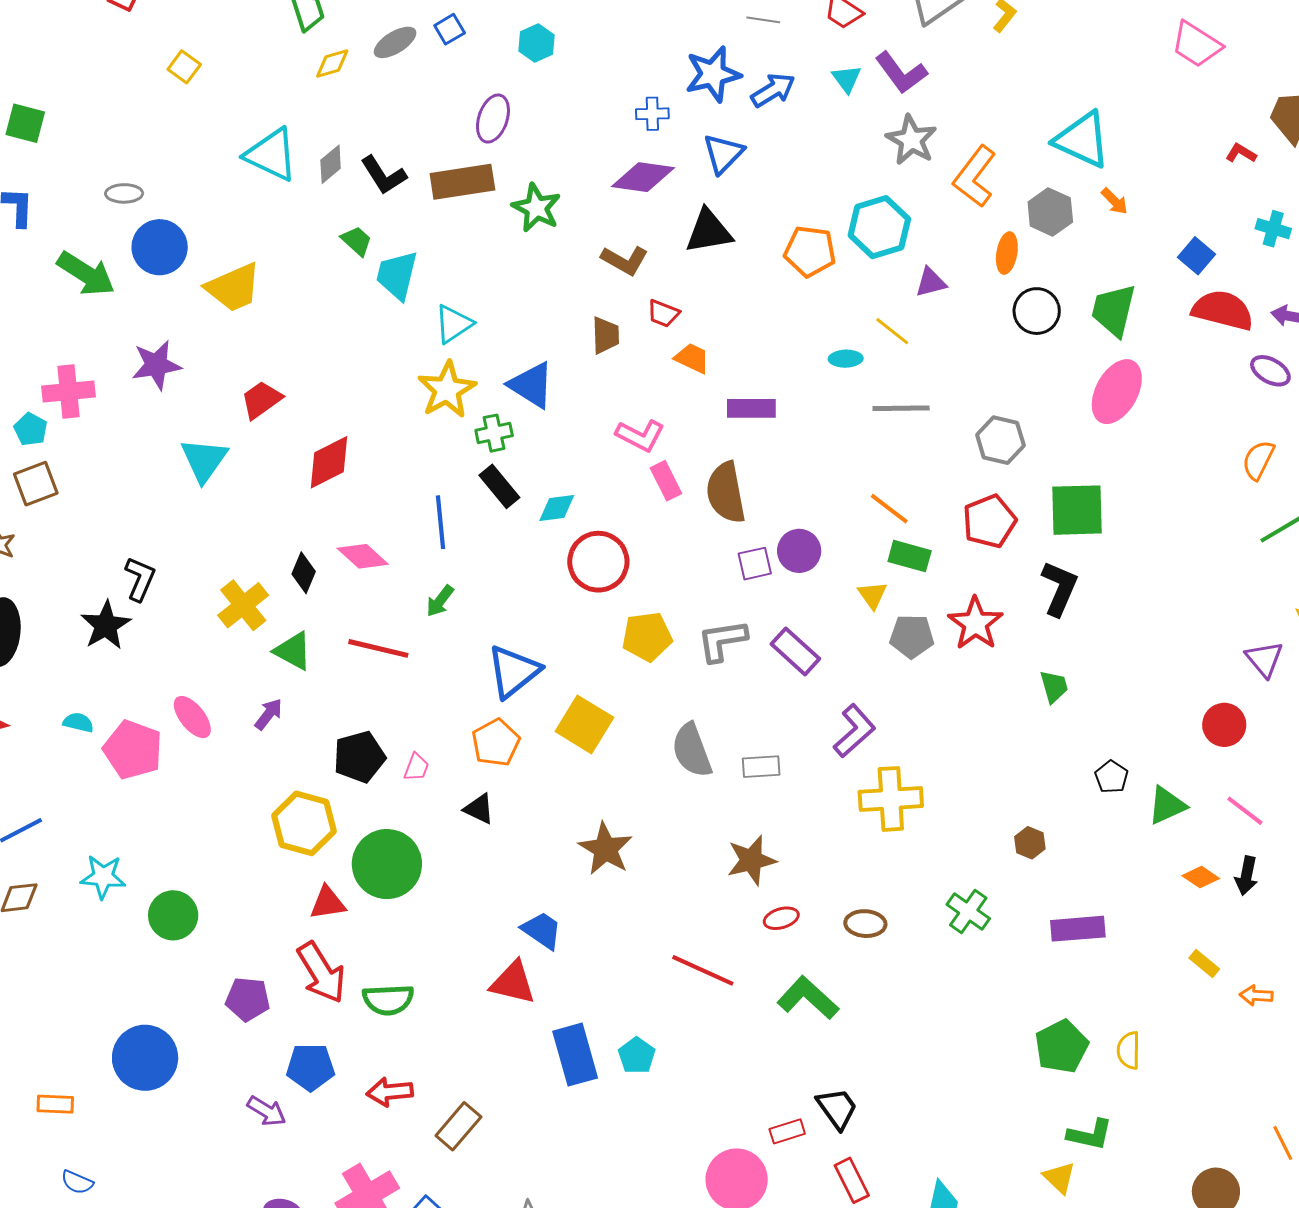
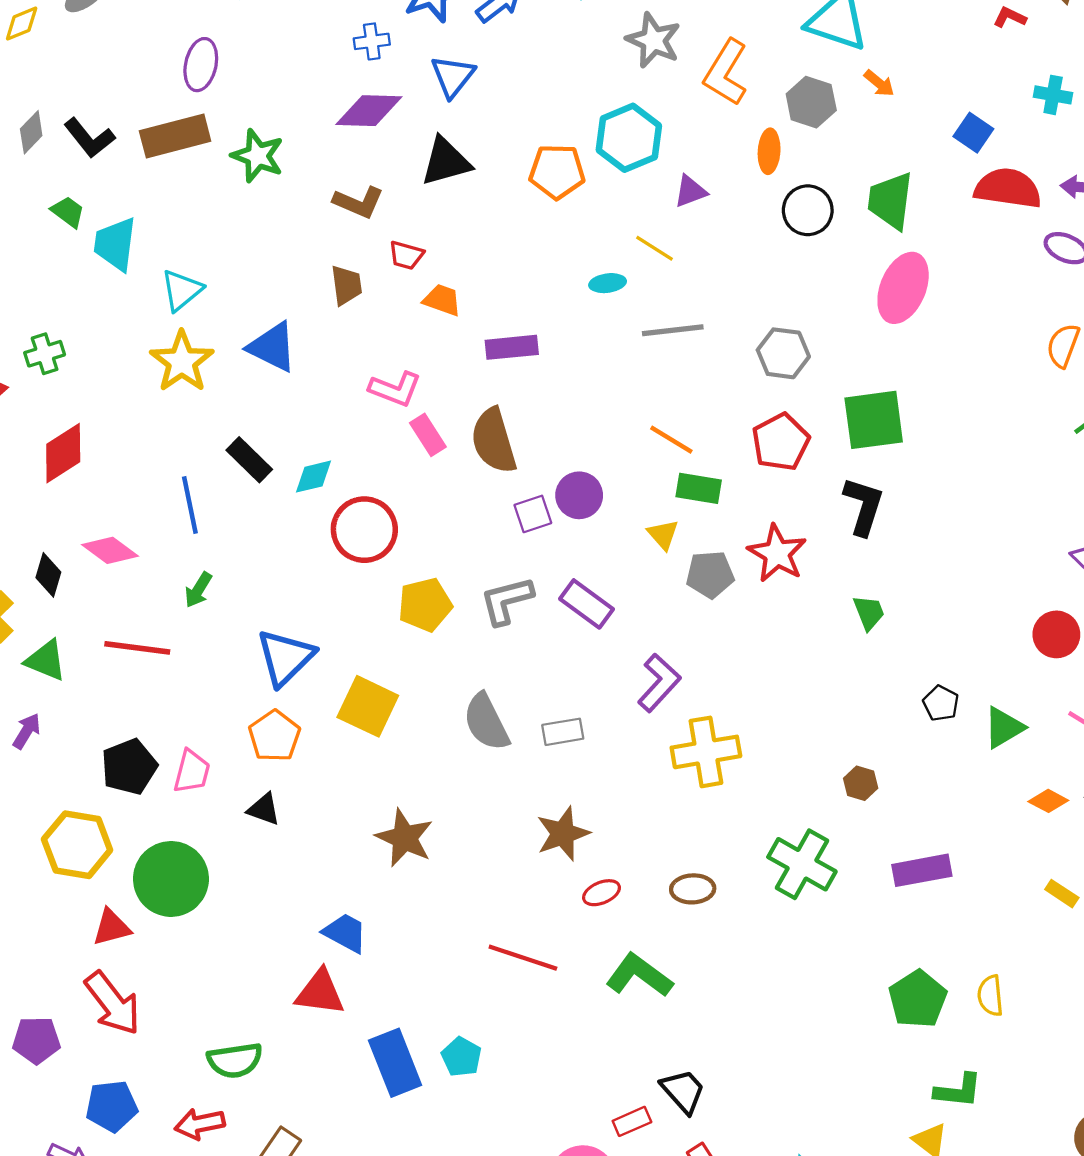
green cross: (494, 433) -> (45, 354), moved
pink trapezoid: (416, 767) -> (192, 772), size x1.4
green cross: (968, 911) -> (802, 864), size x1.4
green semicircle: (388, 1000) -> (235, 1060), moved

